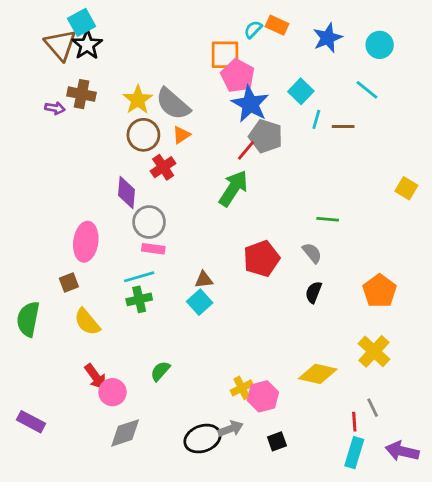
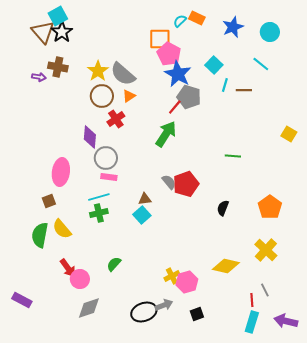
gray semicircle: (312, 253) -> (169, 182), moved
green semicircle: (28, 319) -> (40, 235), moved

